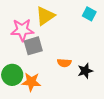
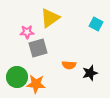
cyan square: (89, 14) -> (96, 24), moved
pink star: (22, 30) -> (27, 32), size x0.6

